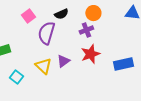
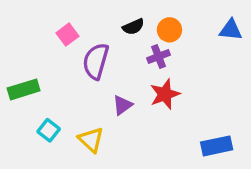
black semicircle: (61, 14) -> (133, 27), moved
blue rectangle: (123, 64) -> (217, 146), moved
yellow triangle: (43, 66) -> (91, 140), moved

